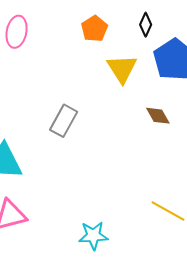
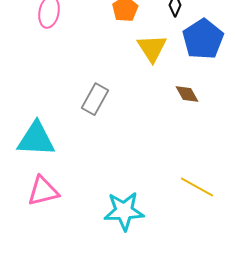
cyan star: (93, 236) -> (124, 211), size x1.4

